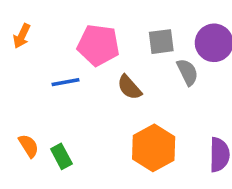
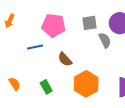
brown semicircle: (129, 87) -> (65, 59), moved
green rectangle: (61, 156) -> (46, 87), moved

